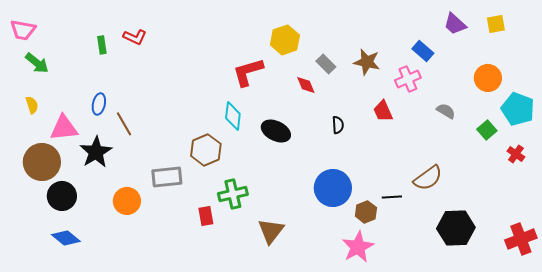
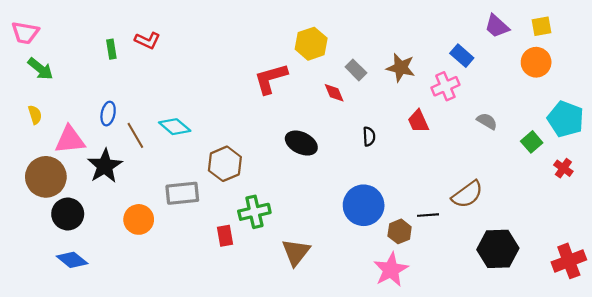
orange circle: (488, 78) -> (536, 62), moved
cyan diamond: (233, 116) -> (175, 127), moved, turned -56

